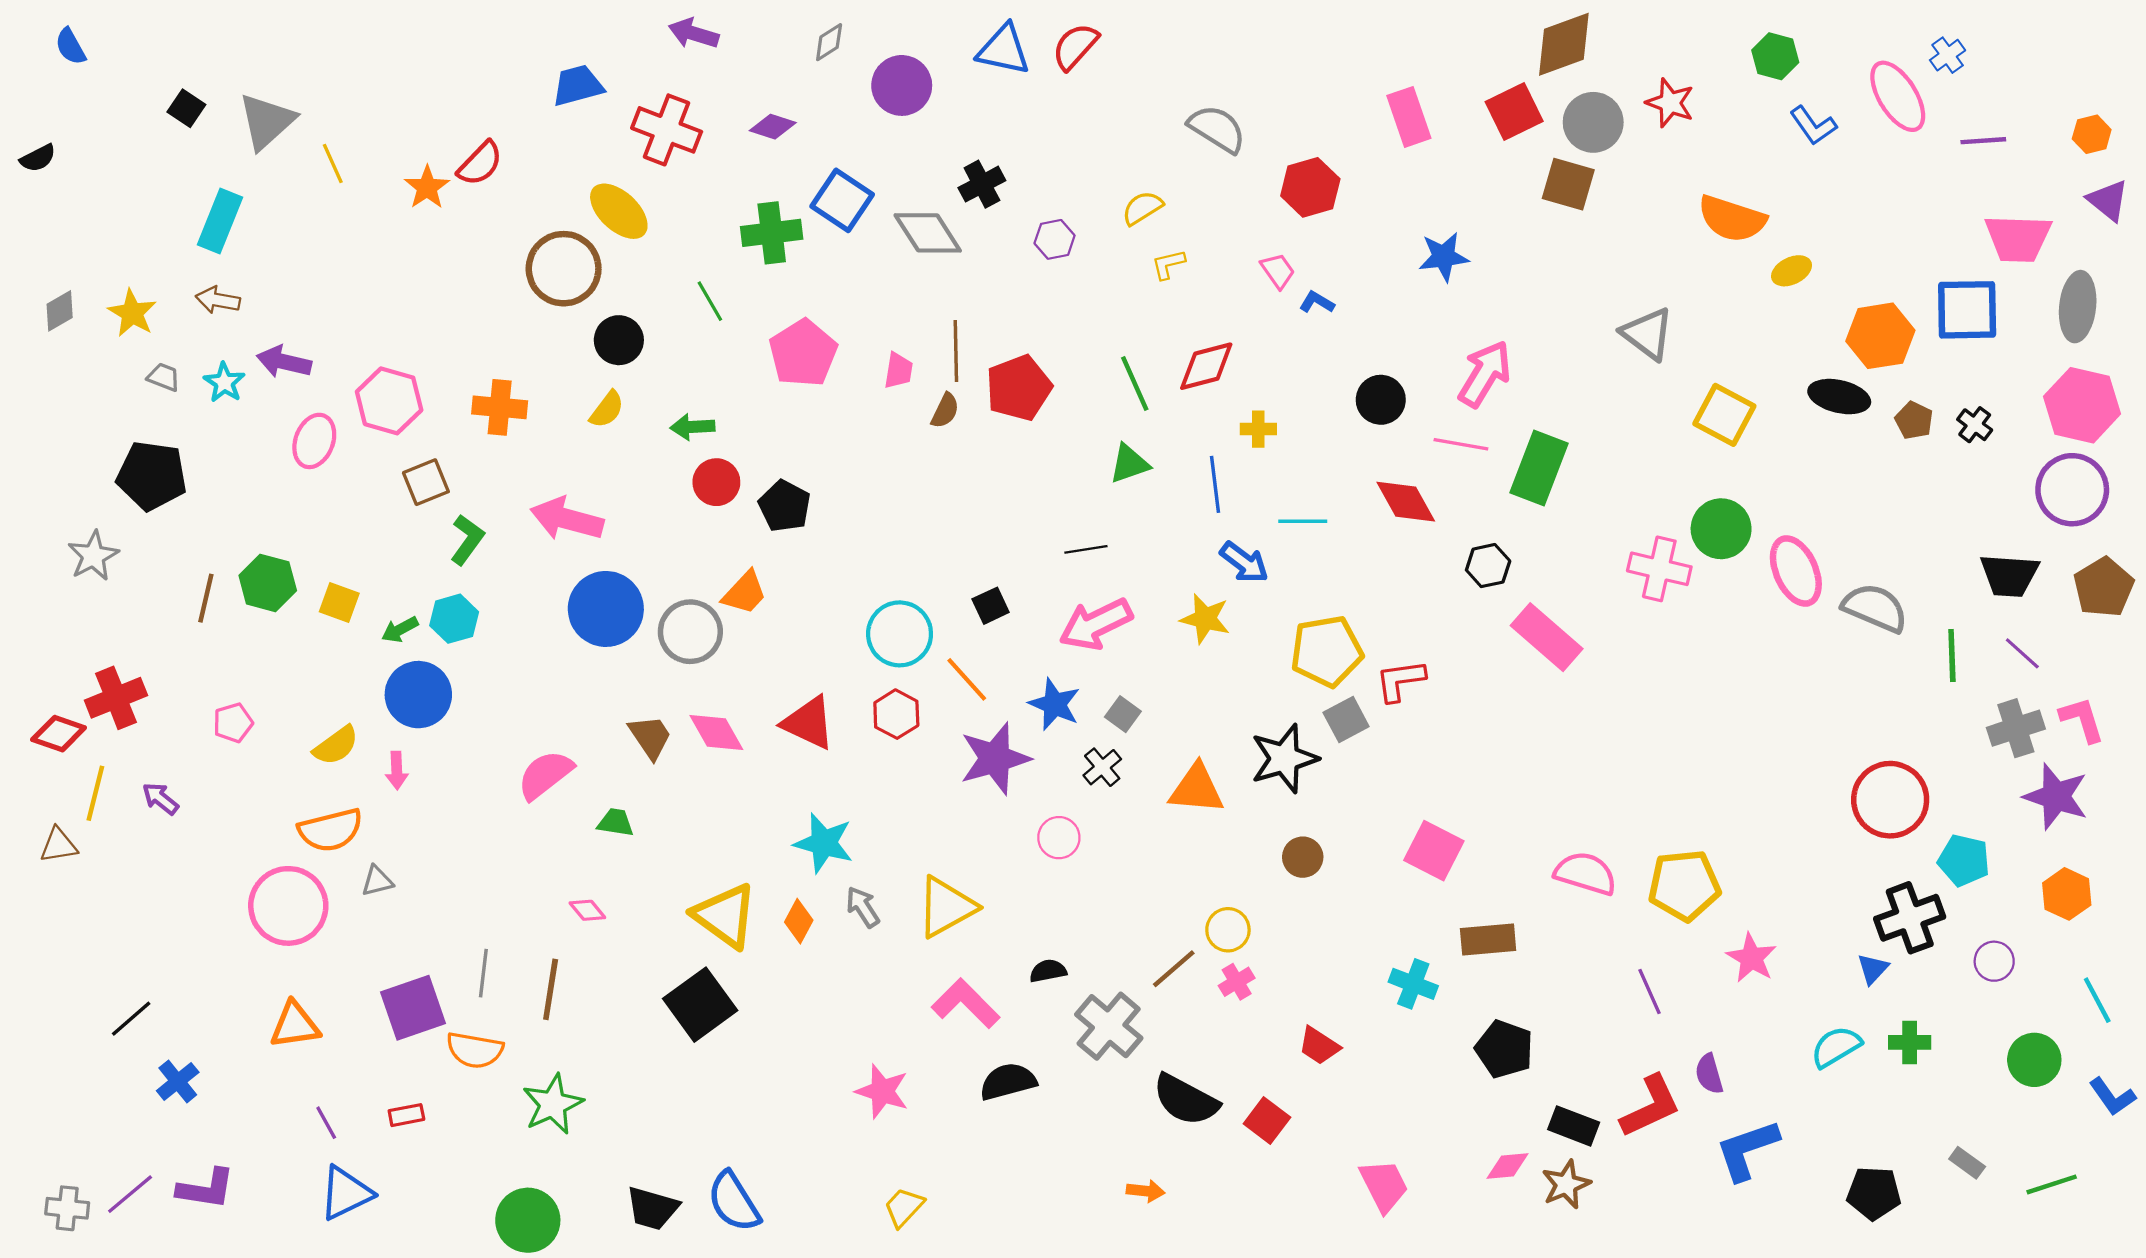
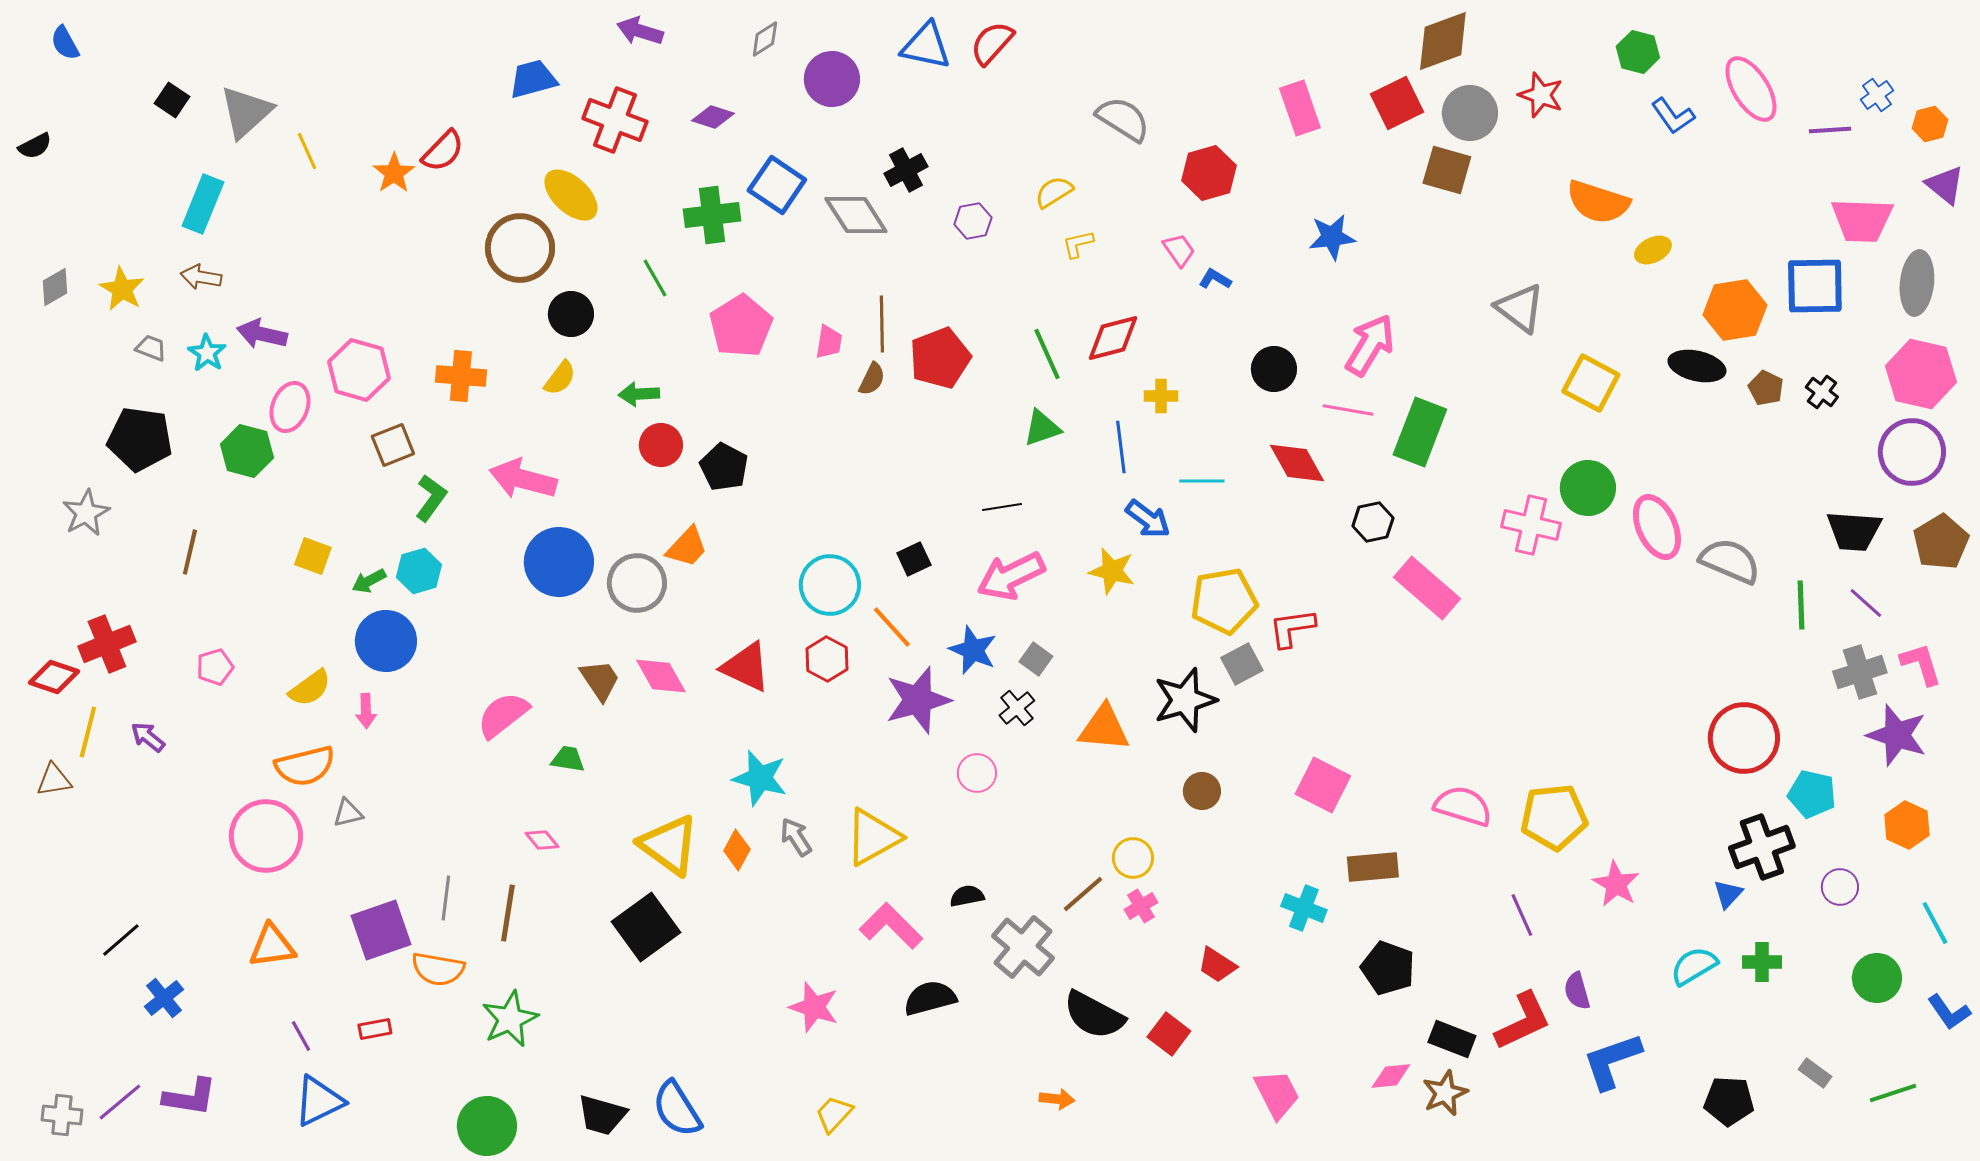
blue cross: (1948, 55) -> (1877, 95), moved
green hexagon: (268, 583) -> (247, 451), moved

